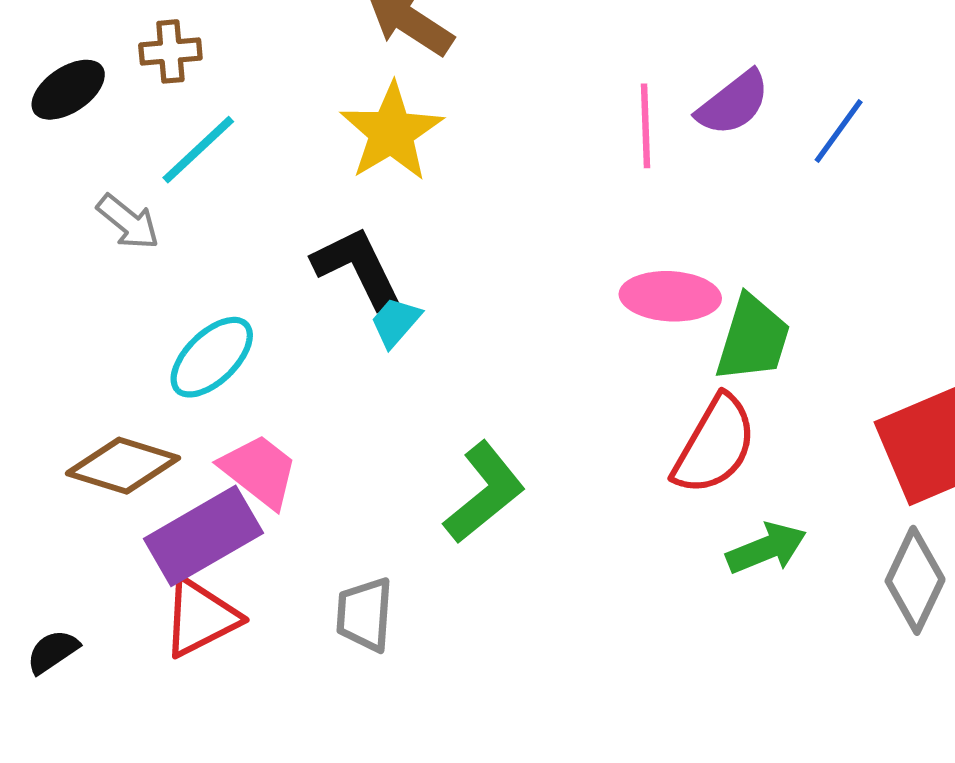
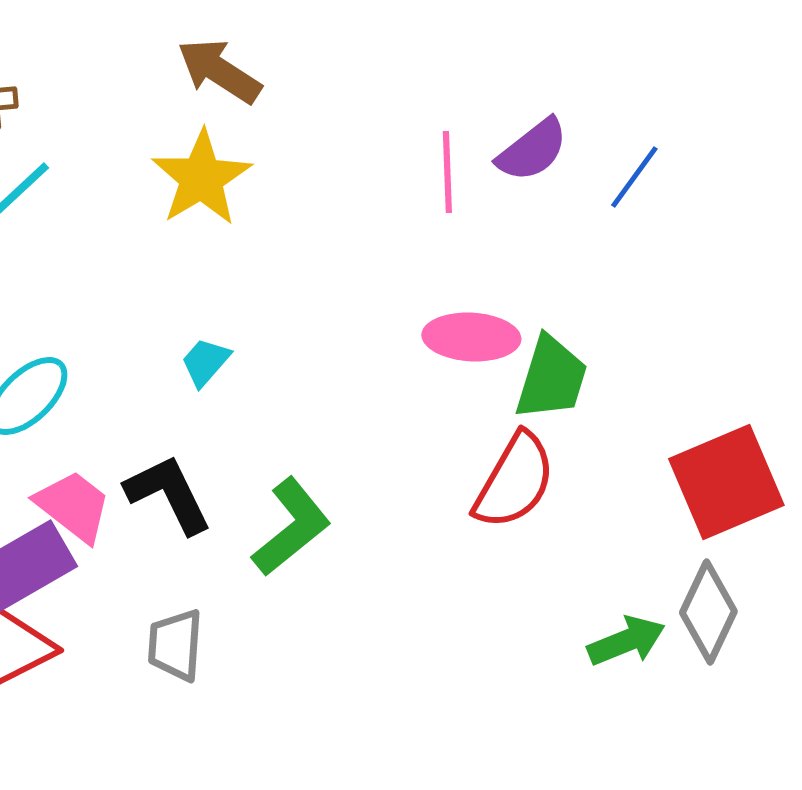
black L-shape: (357, 267) -> (168, 494), moved
green arrow: (766, 548) -> (626, 641), moved

